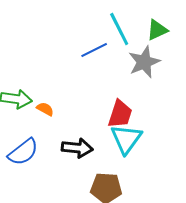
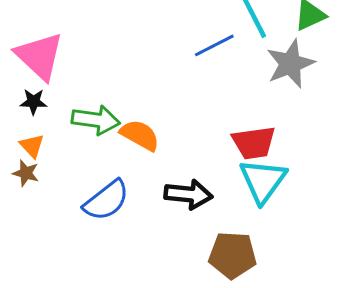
orange semicircle: (45, 109) -> (140, 135), size x1.5
red trapezoid: (120, 114) -> (254, 143), turned 64

